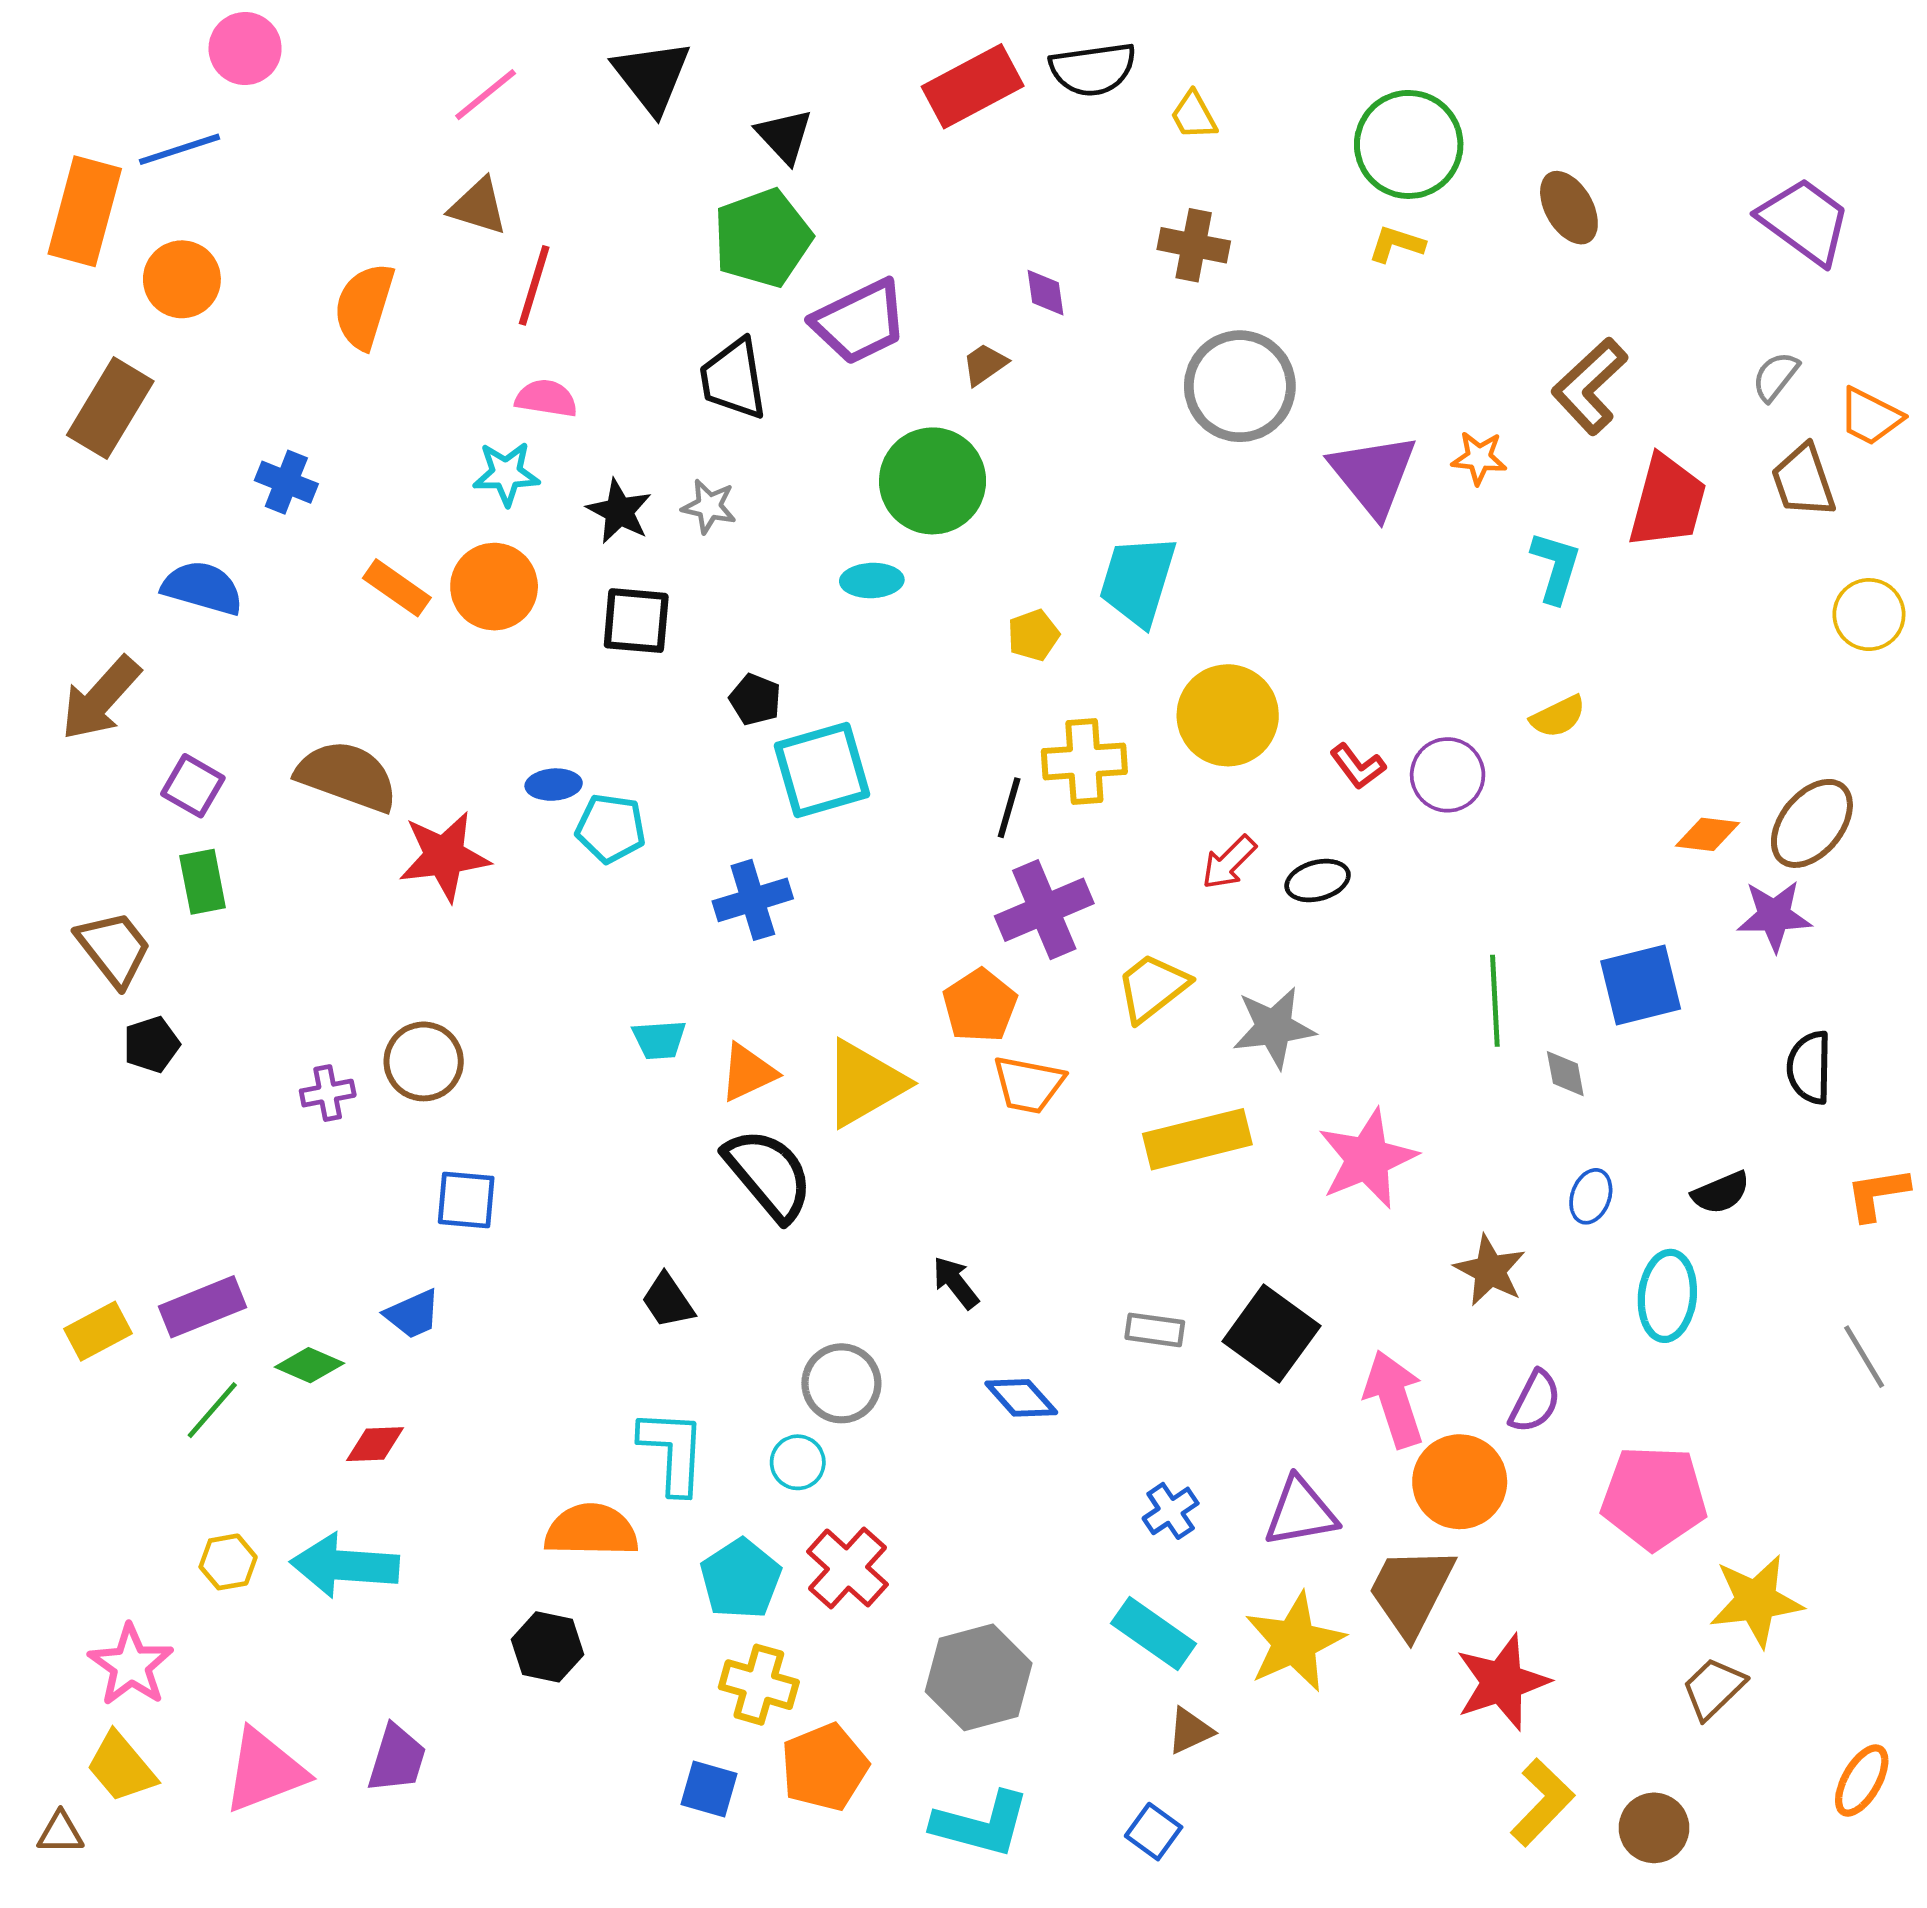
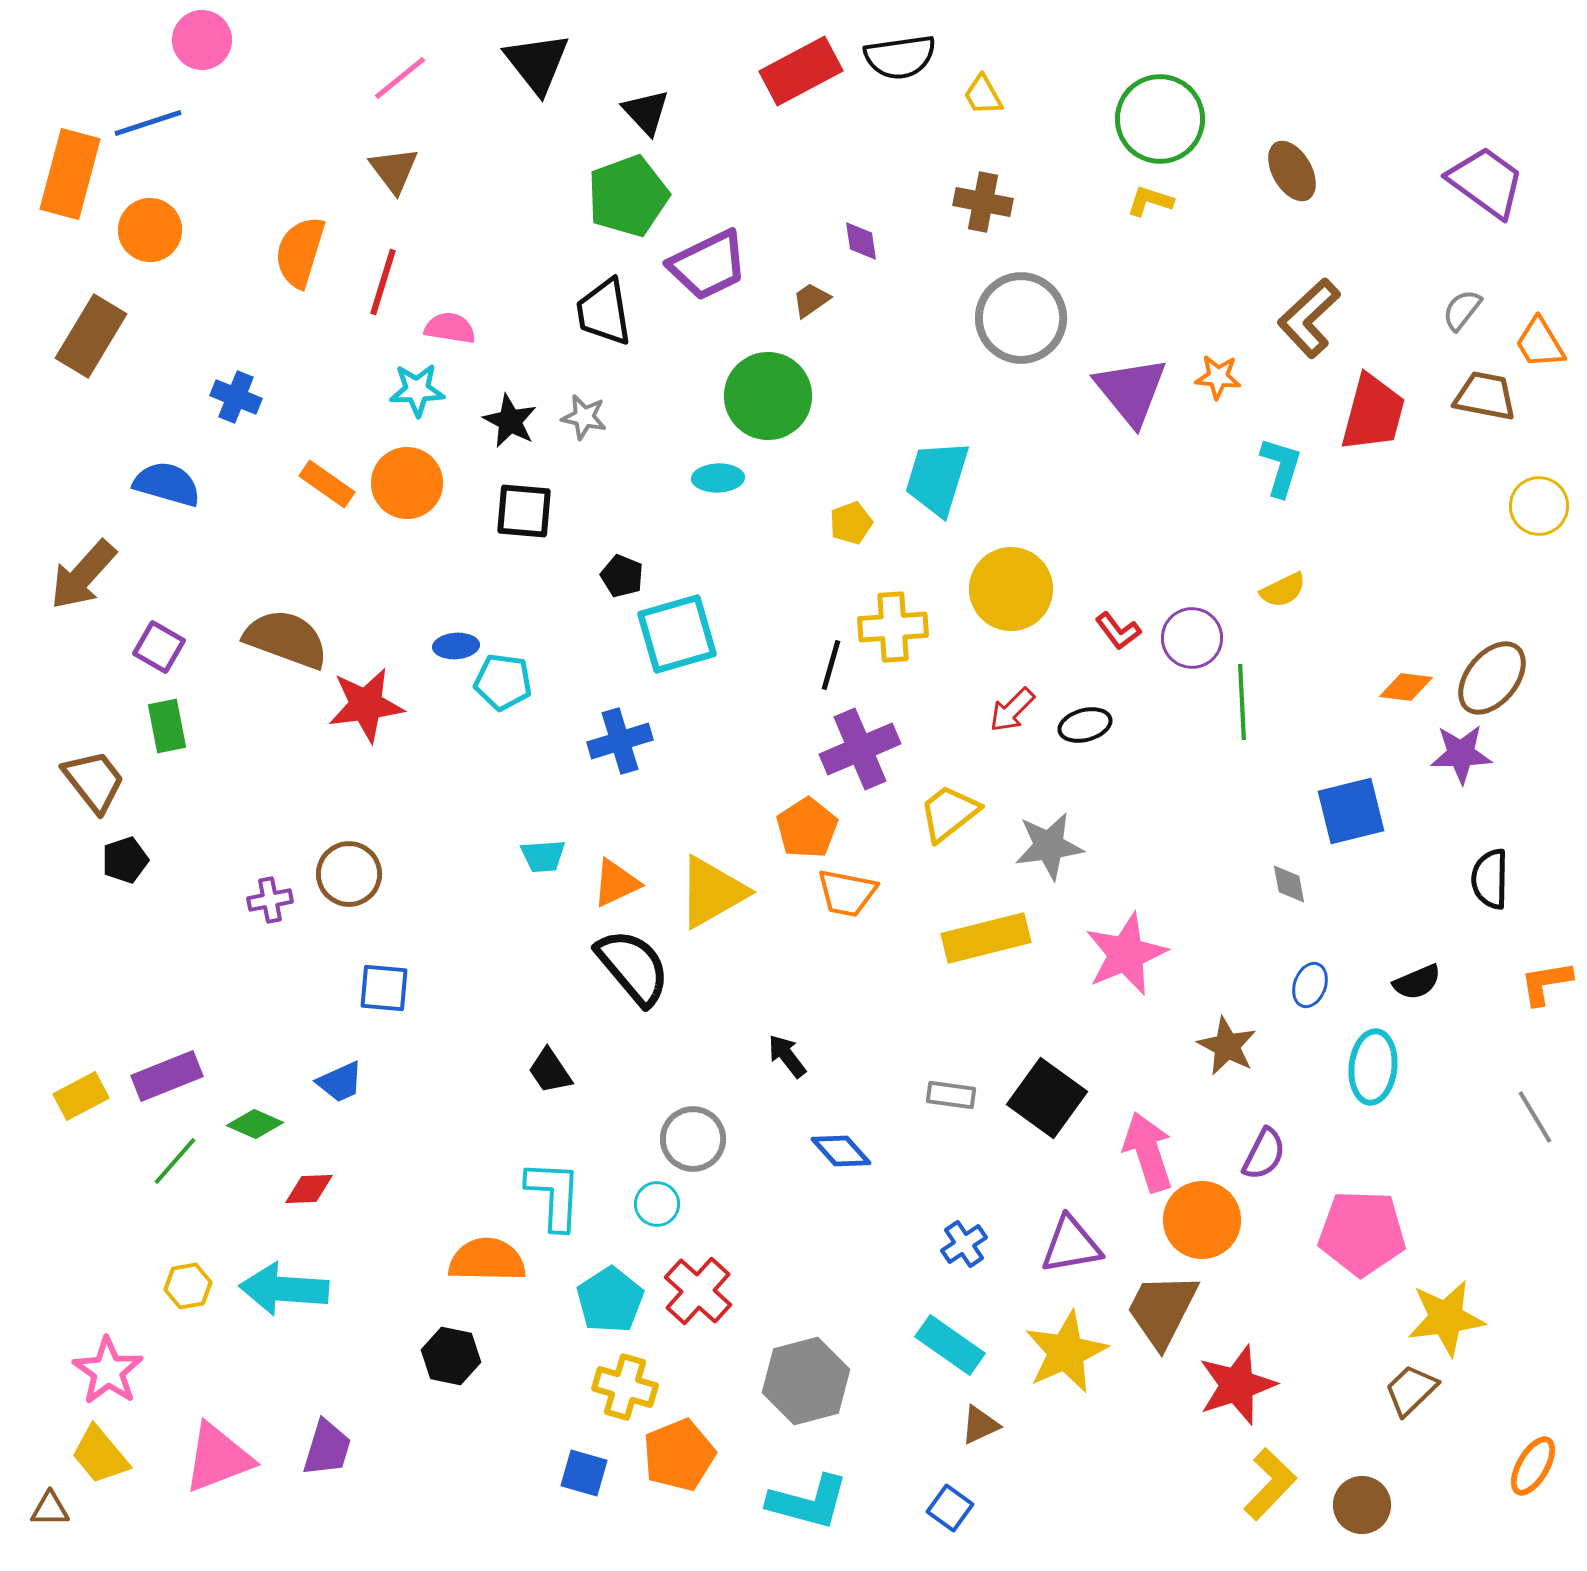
brown triangle: (478, 206) -> (394, 170), turned 36
red line: (534, 285) -> (383, 282), moved
orange trapezoid: (1870, 417) -> (1540, 343), turned 32
brown trapezoid: (1803, 481) -> (1485, 396), turned 120
green line: (1495, 1001) -> (1242, 702), moved

